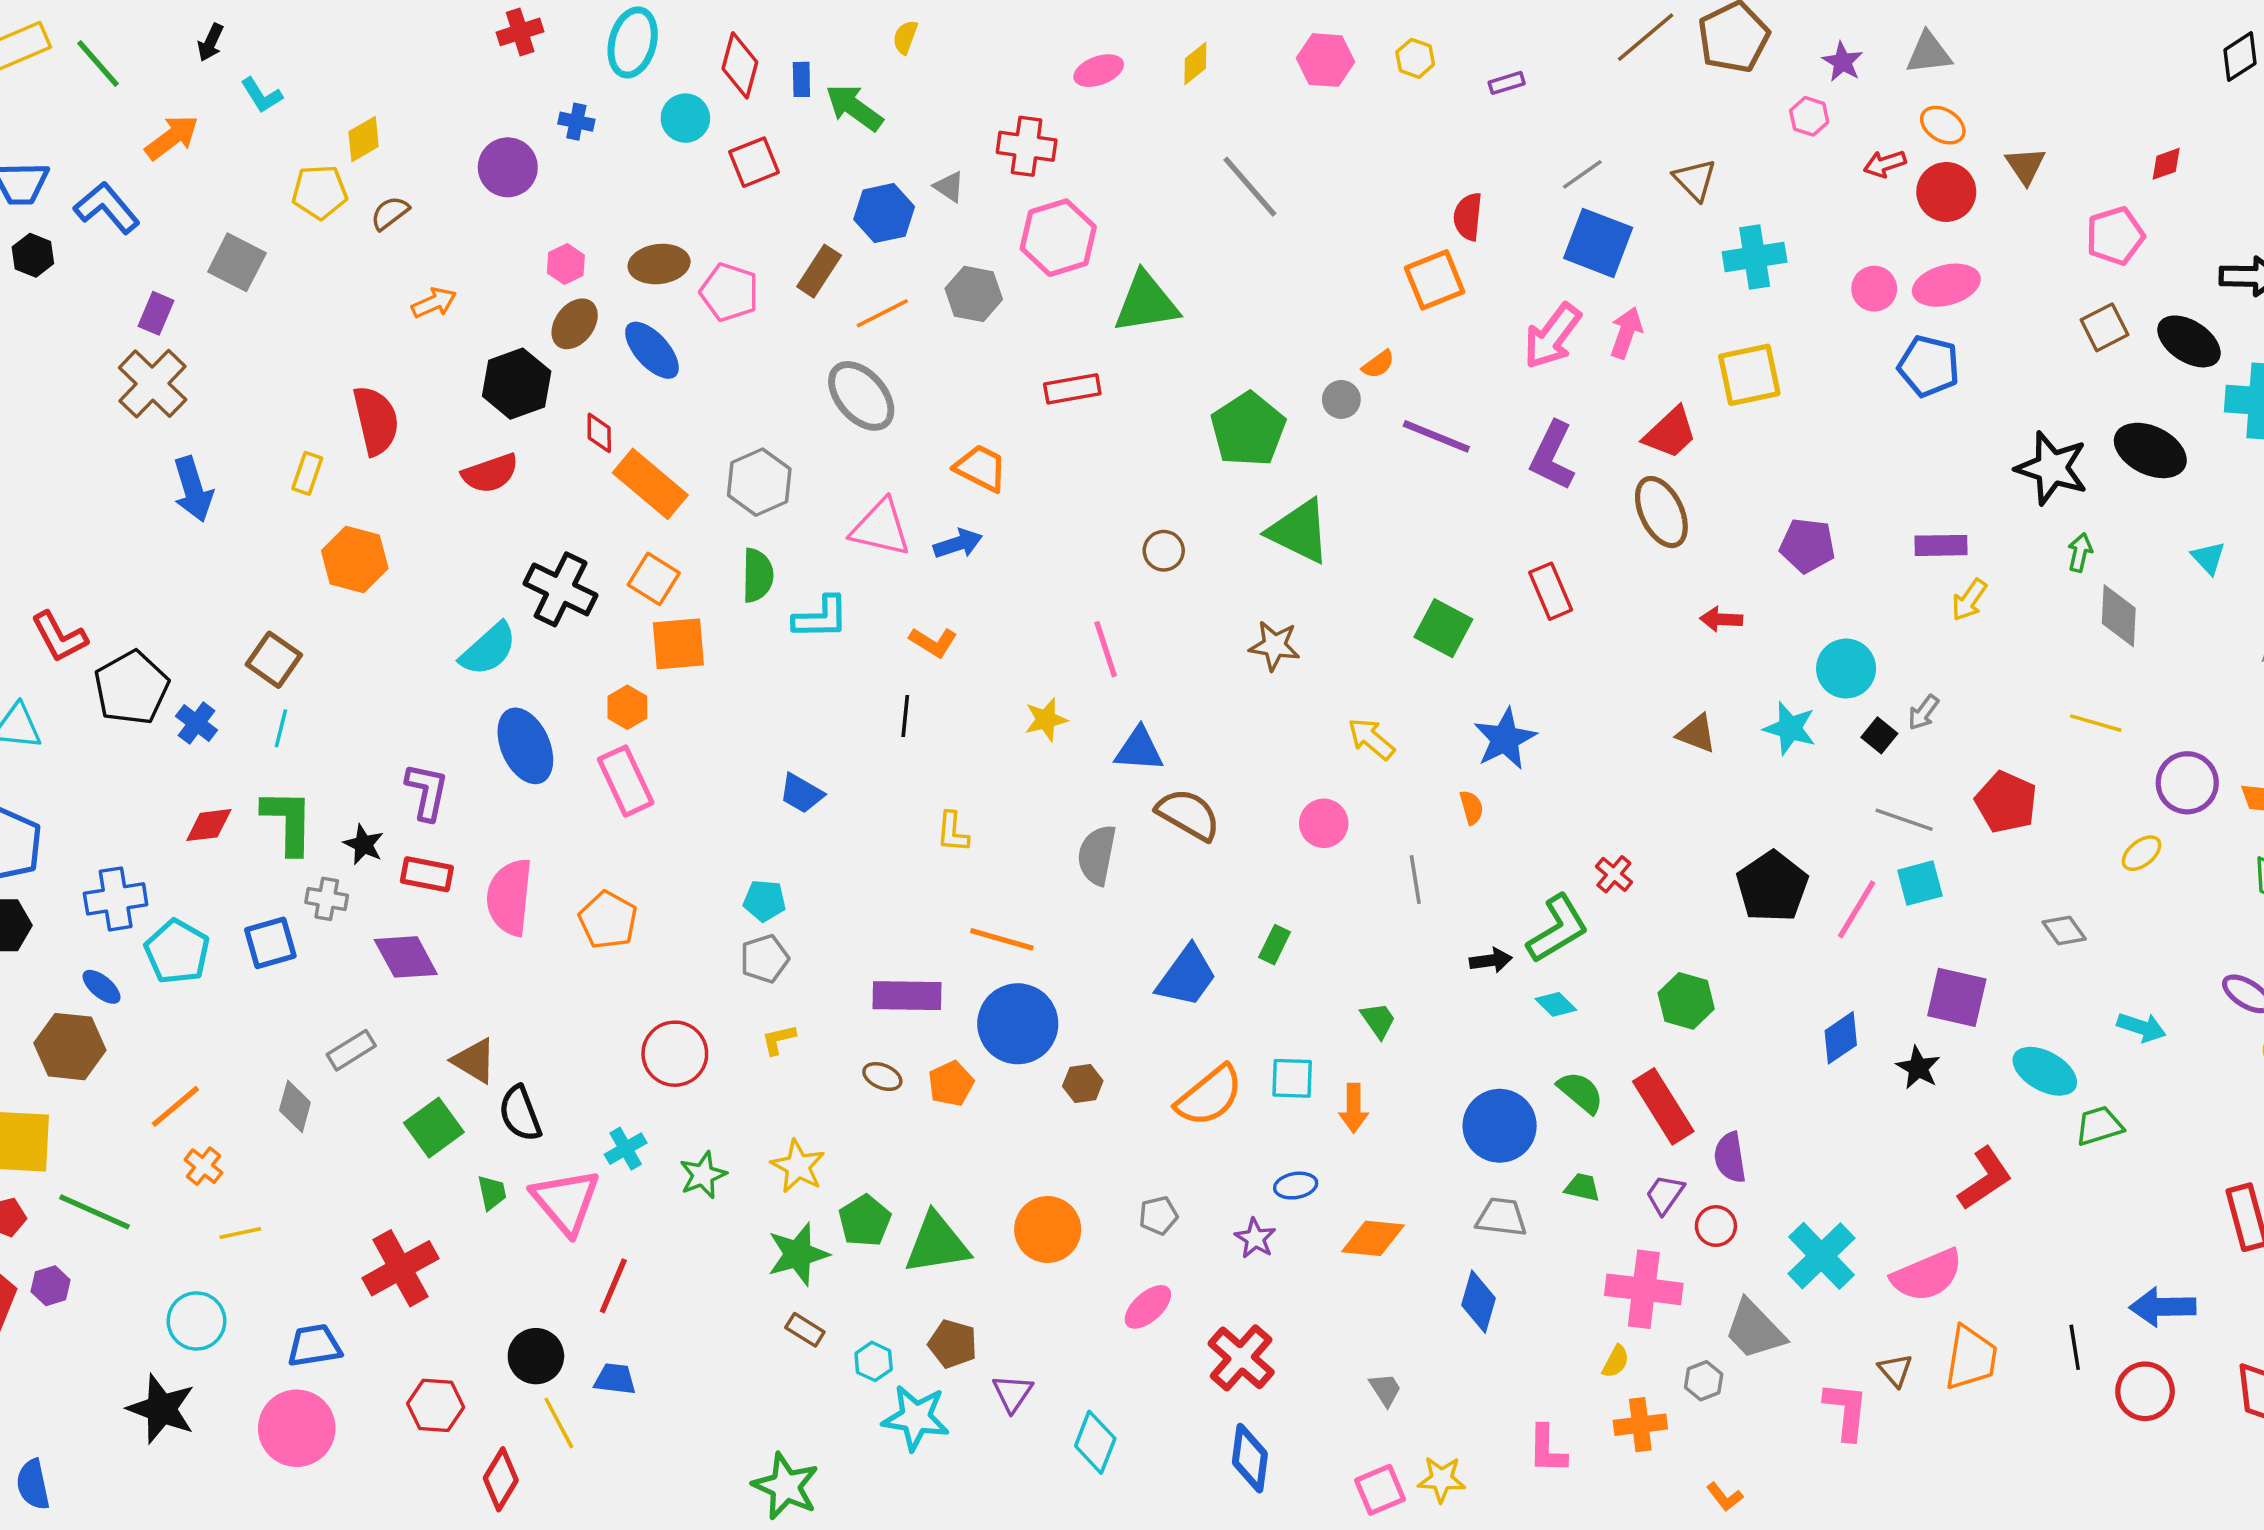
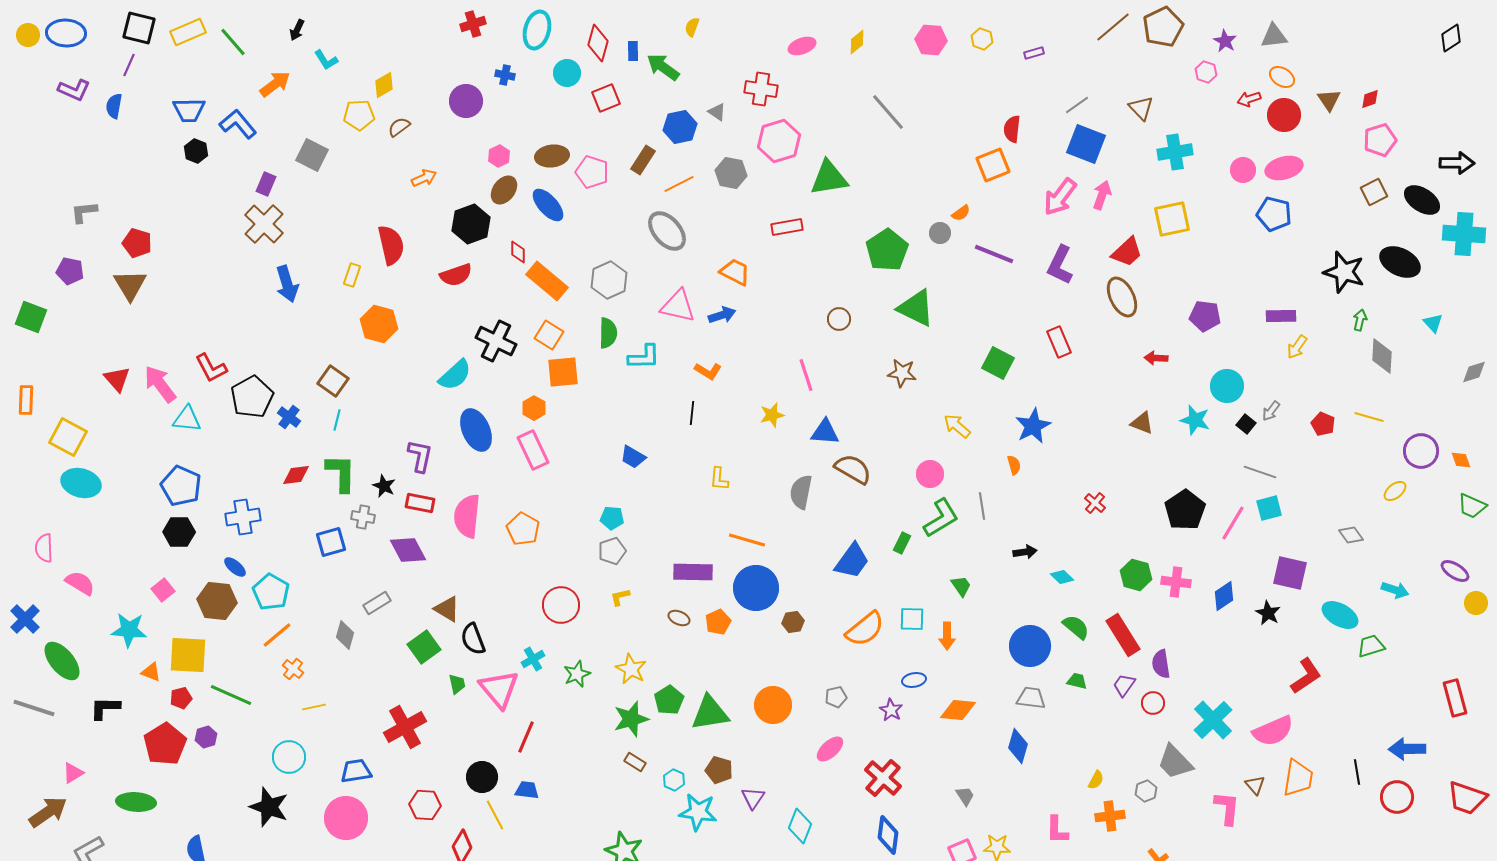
red diamond: (2166, 164) -> (1370, 99), moved
red pentagon: (2006, 802) -> (1323, 424), moved, size x0.7
green L-shape: (1558, 929) -> (941, 518), moved
cyan pentagon: (177, 952) -> (271, 592), moved
pink cross: (1644, 1289) -> (1176, 582), moved, size x0.7

